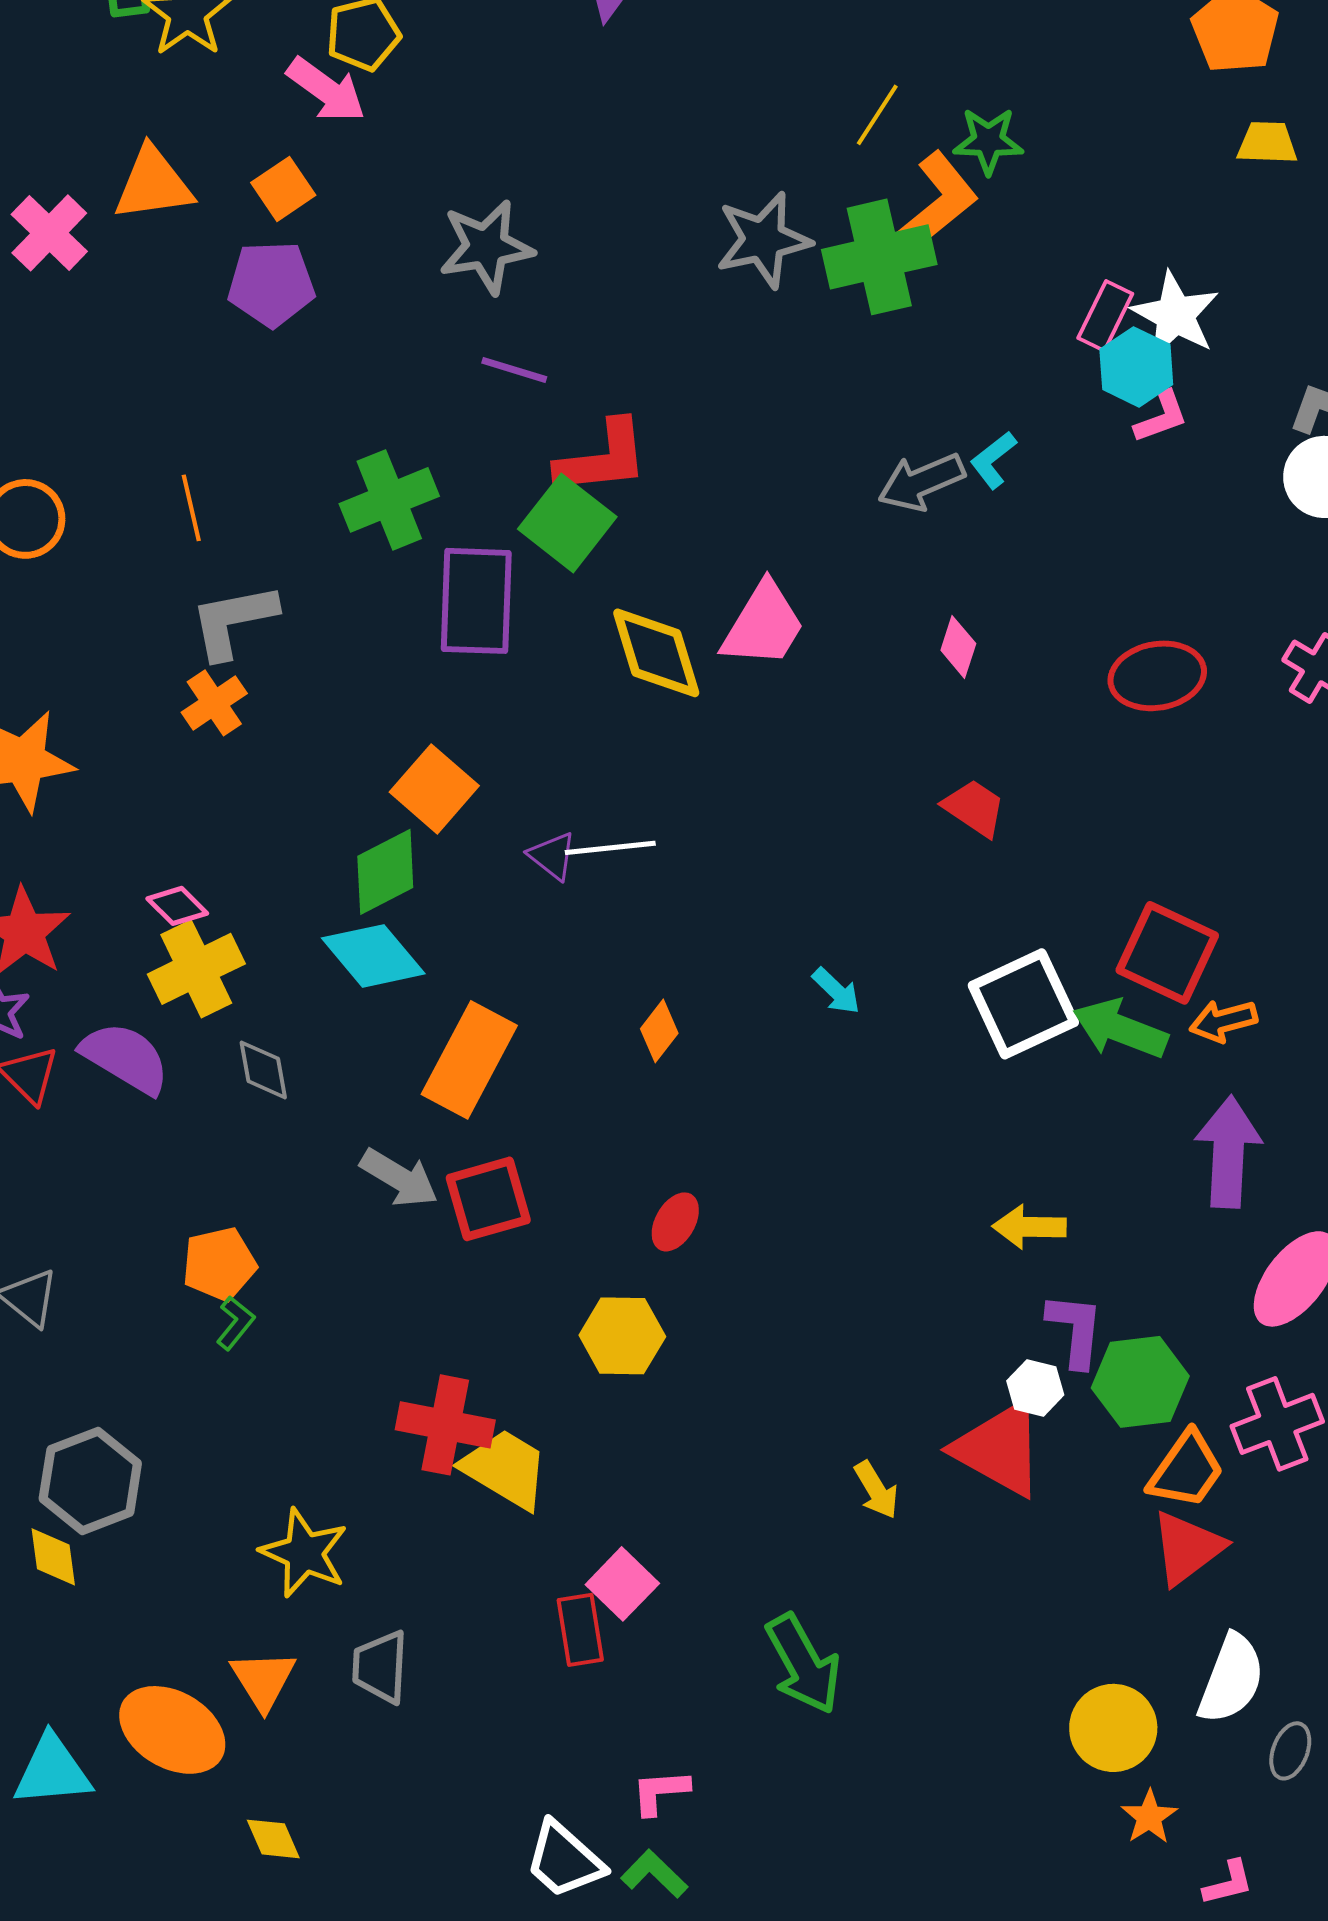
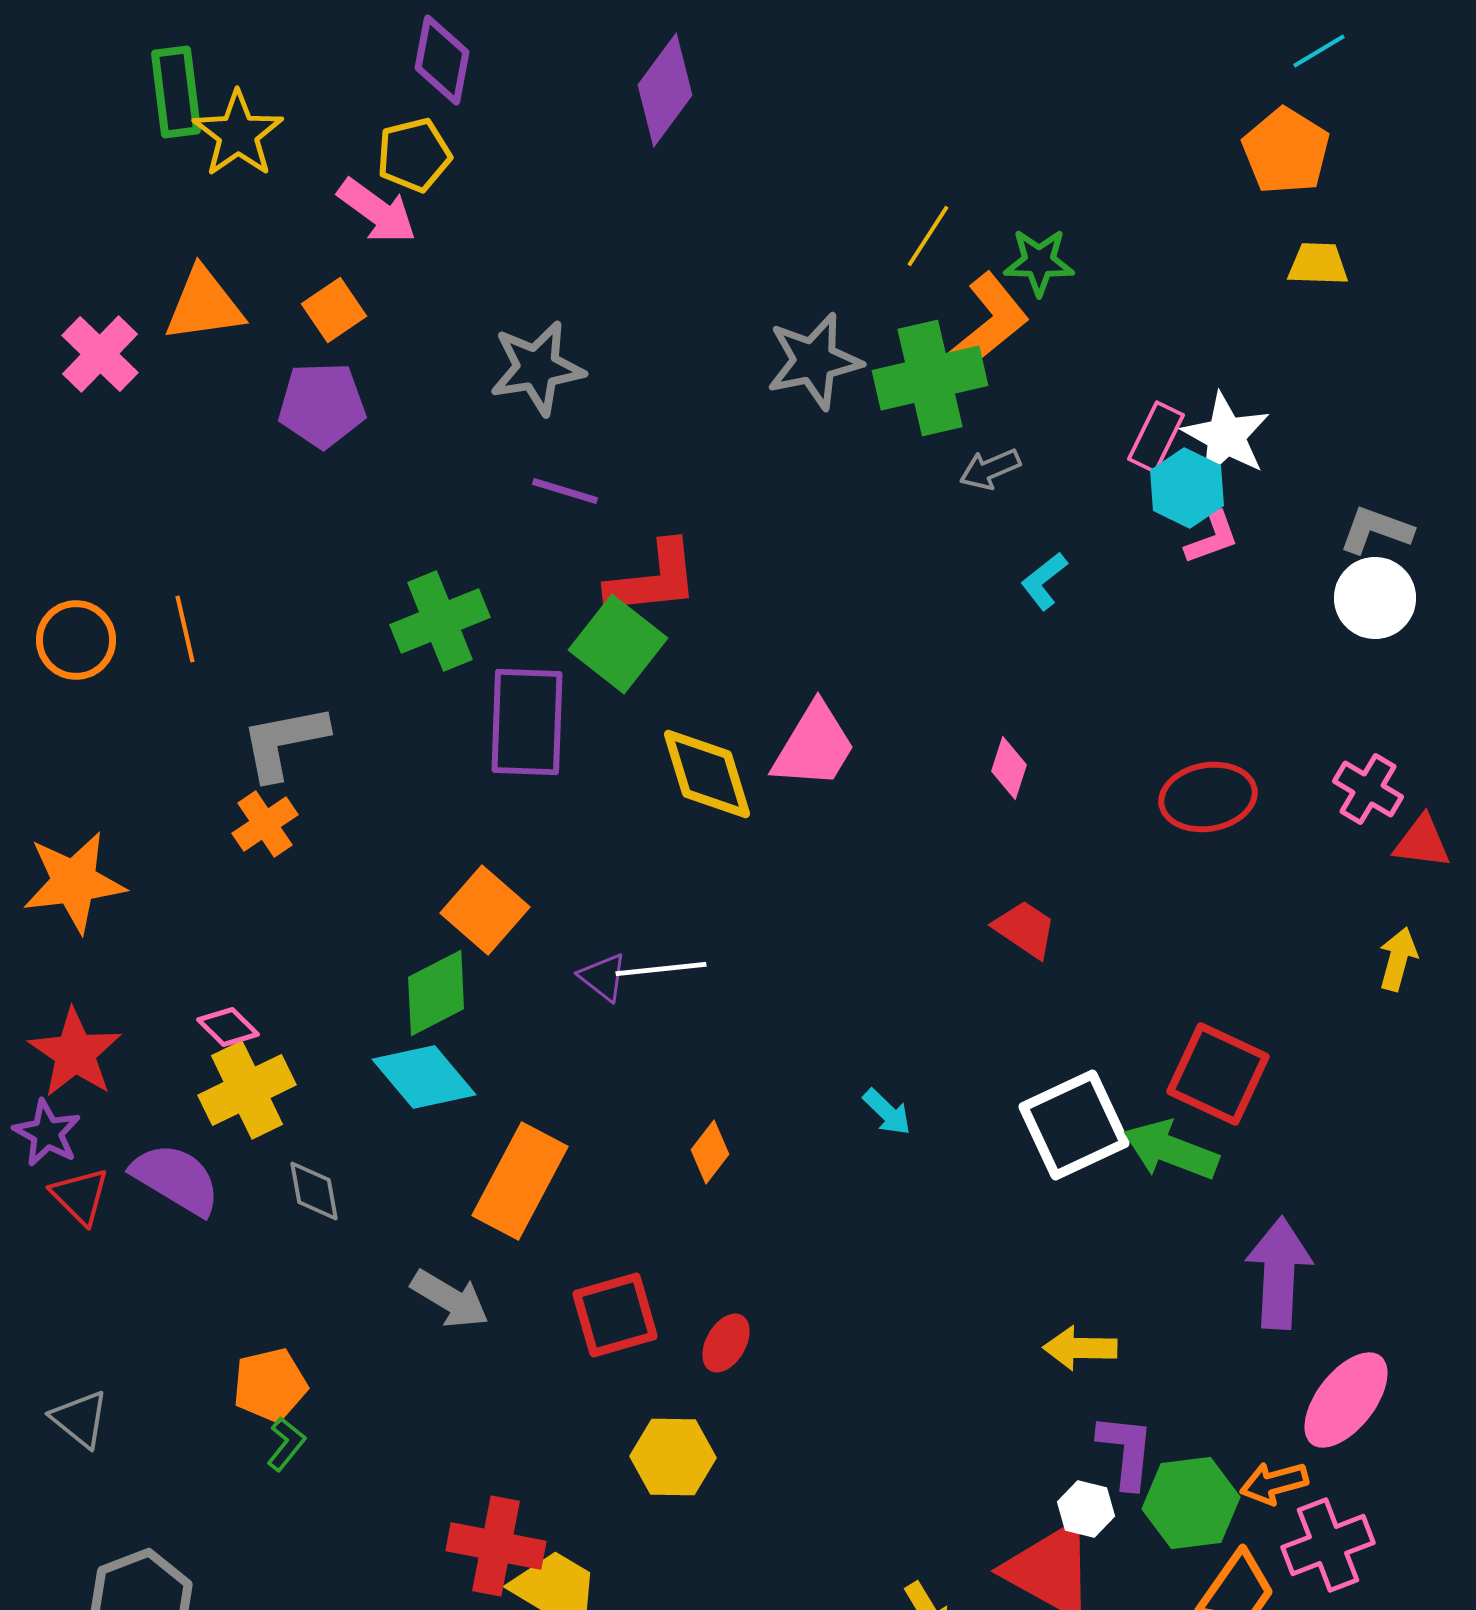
gray arrow: (921, 482) -> (990, 469), moved, size x0.7
orange line: (191, 508) -> (185, 629), moved
orange arrow: (1223, 1021) -> (1274, 1483), moved
red square: (488, 1199) -> (615, 1315), moved

